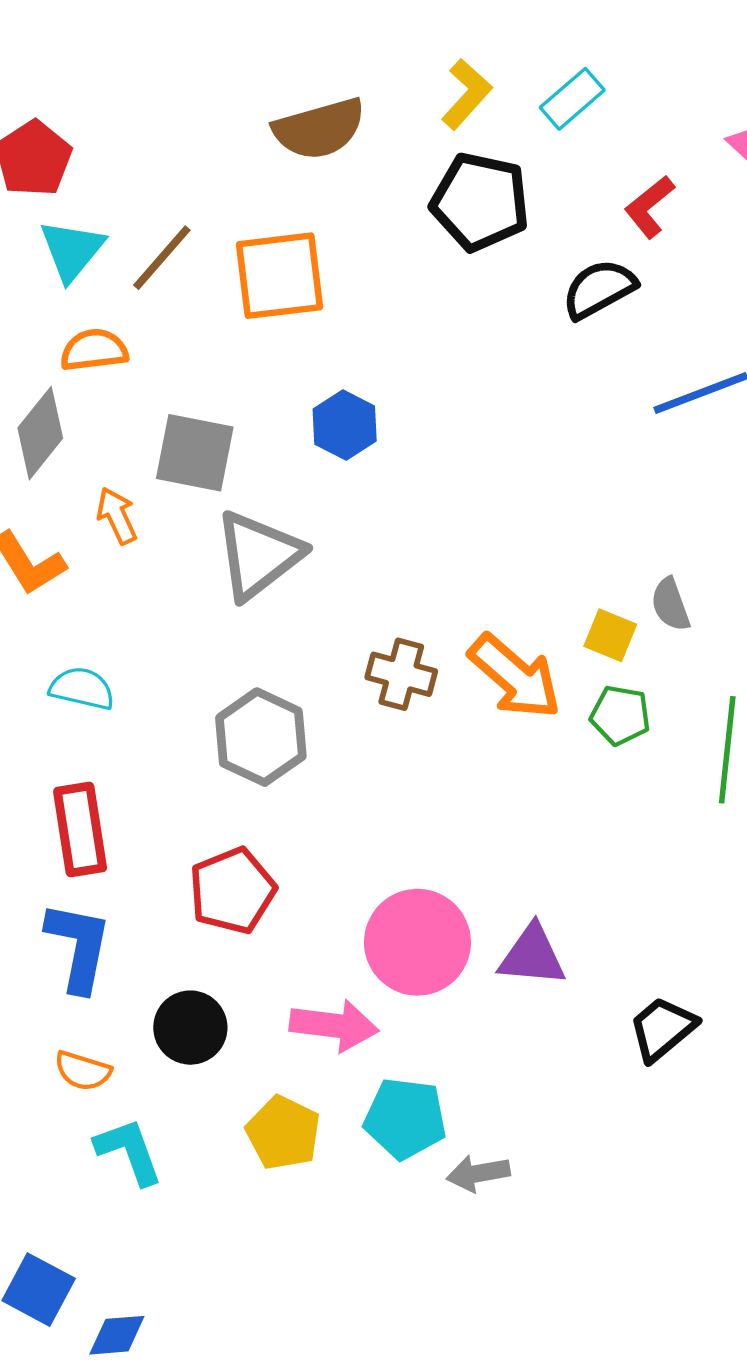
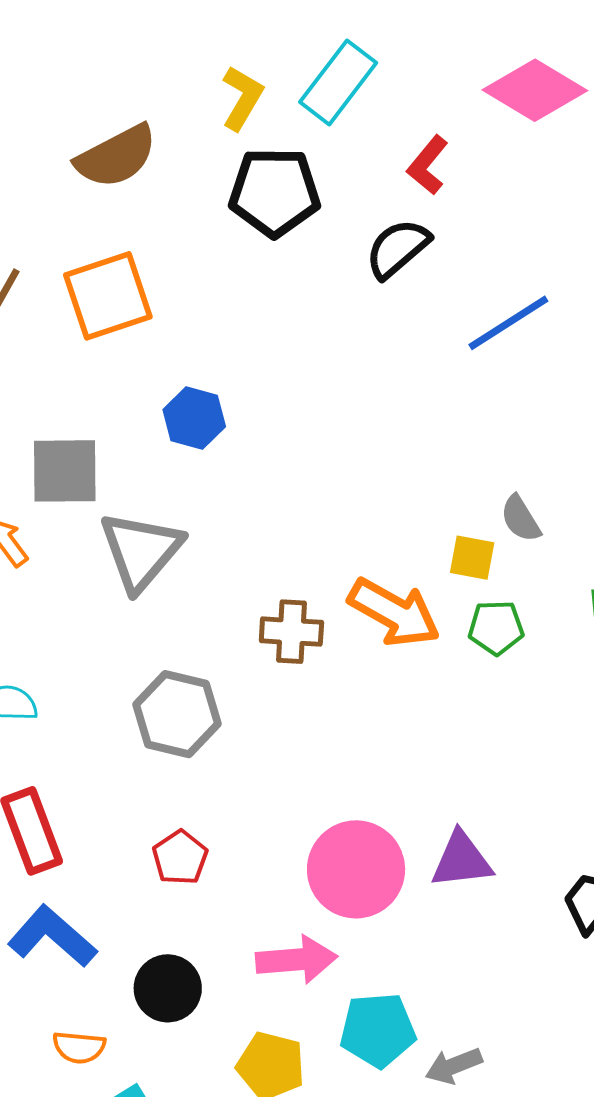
cyan rectangle: (572, 99) -> (338, 82), size x1.4
red pentagon: (232, 891) -> (180, 858), size x0.7
blue L-shape: (79, 947) -> (52, 936), turned -48

